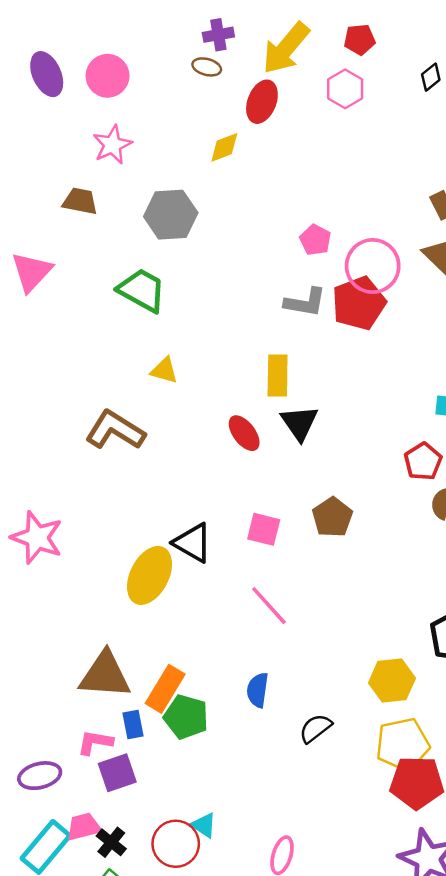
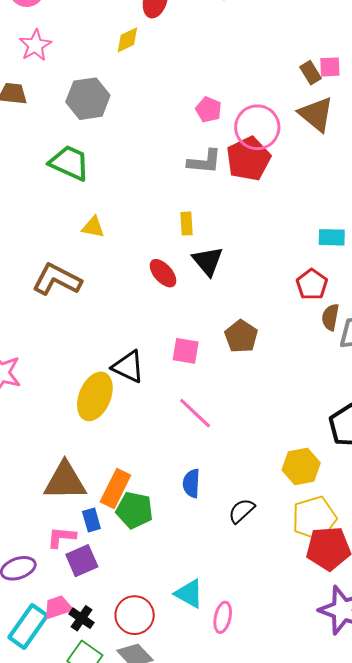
yellow rectangle: (278, 375) -> (187, 224), size x0.7
cyan triangle: (204, 825) -> (189, 594), moved, size x1.4

